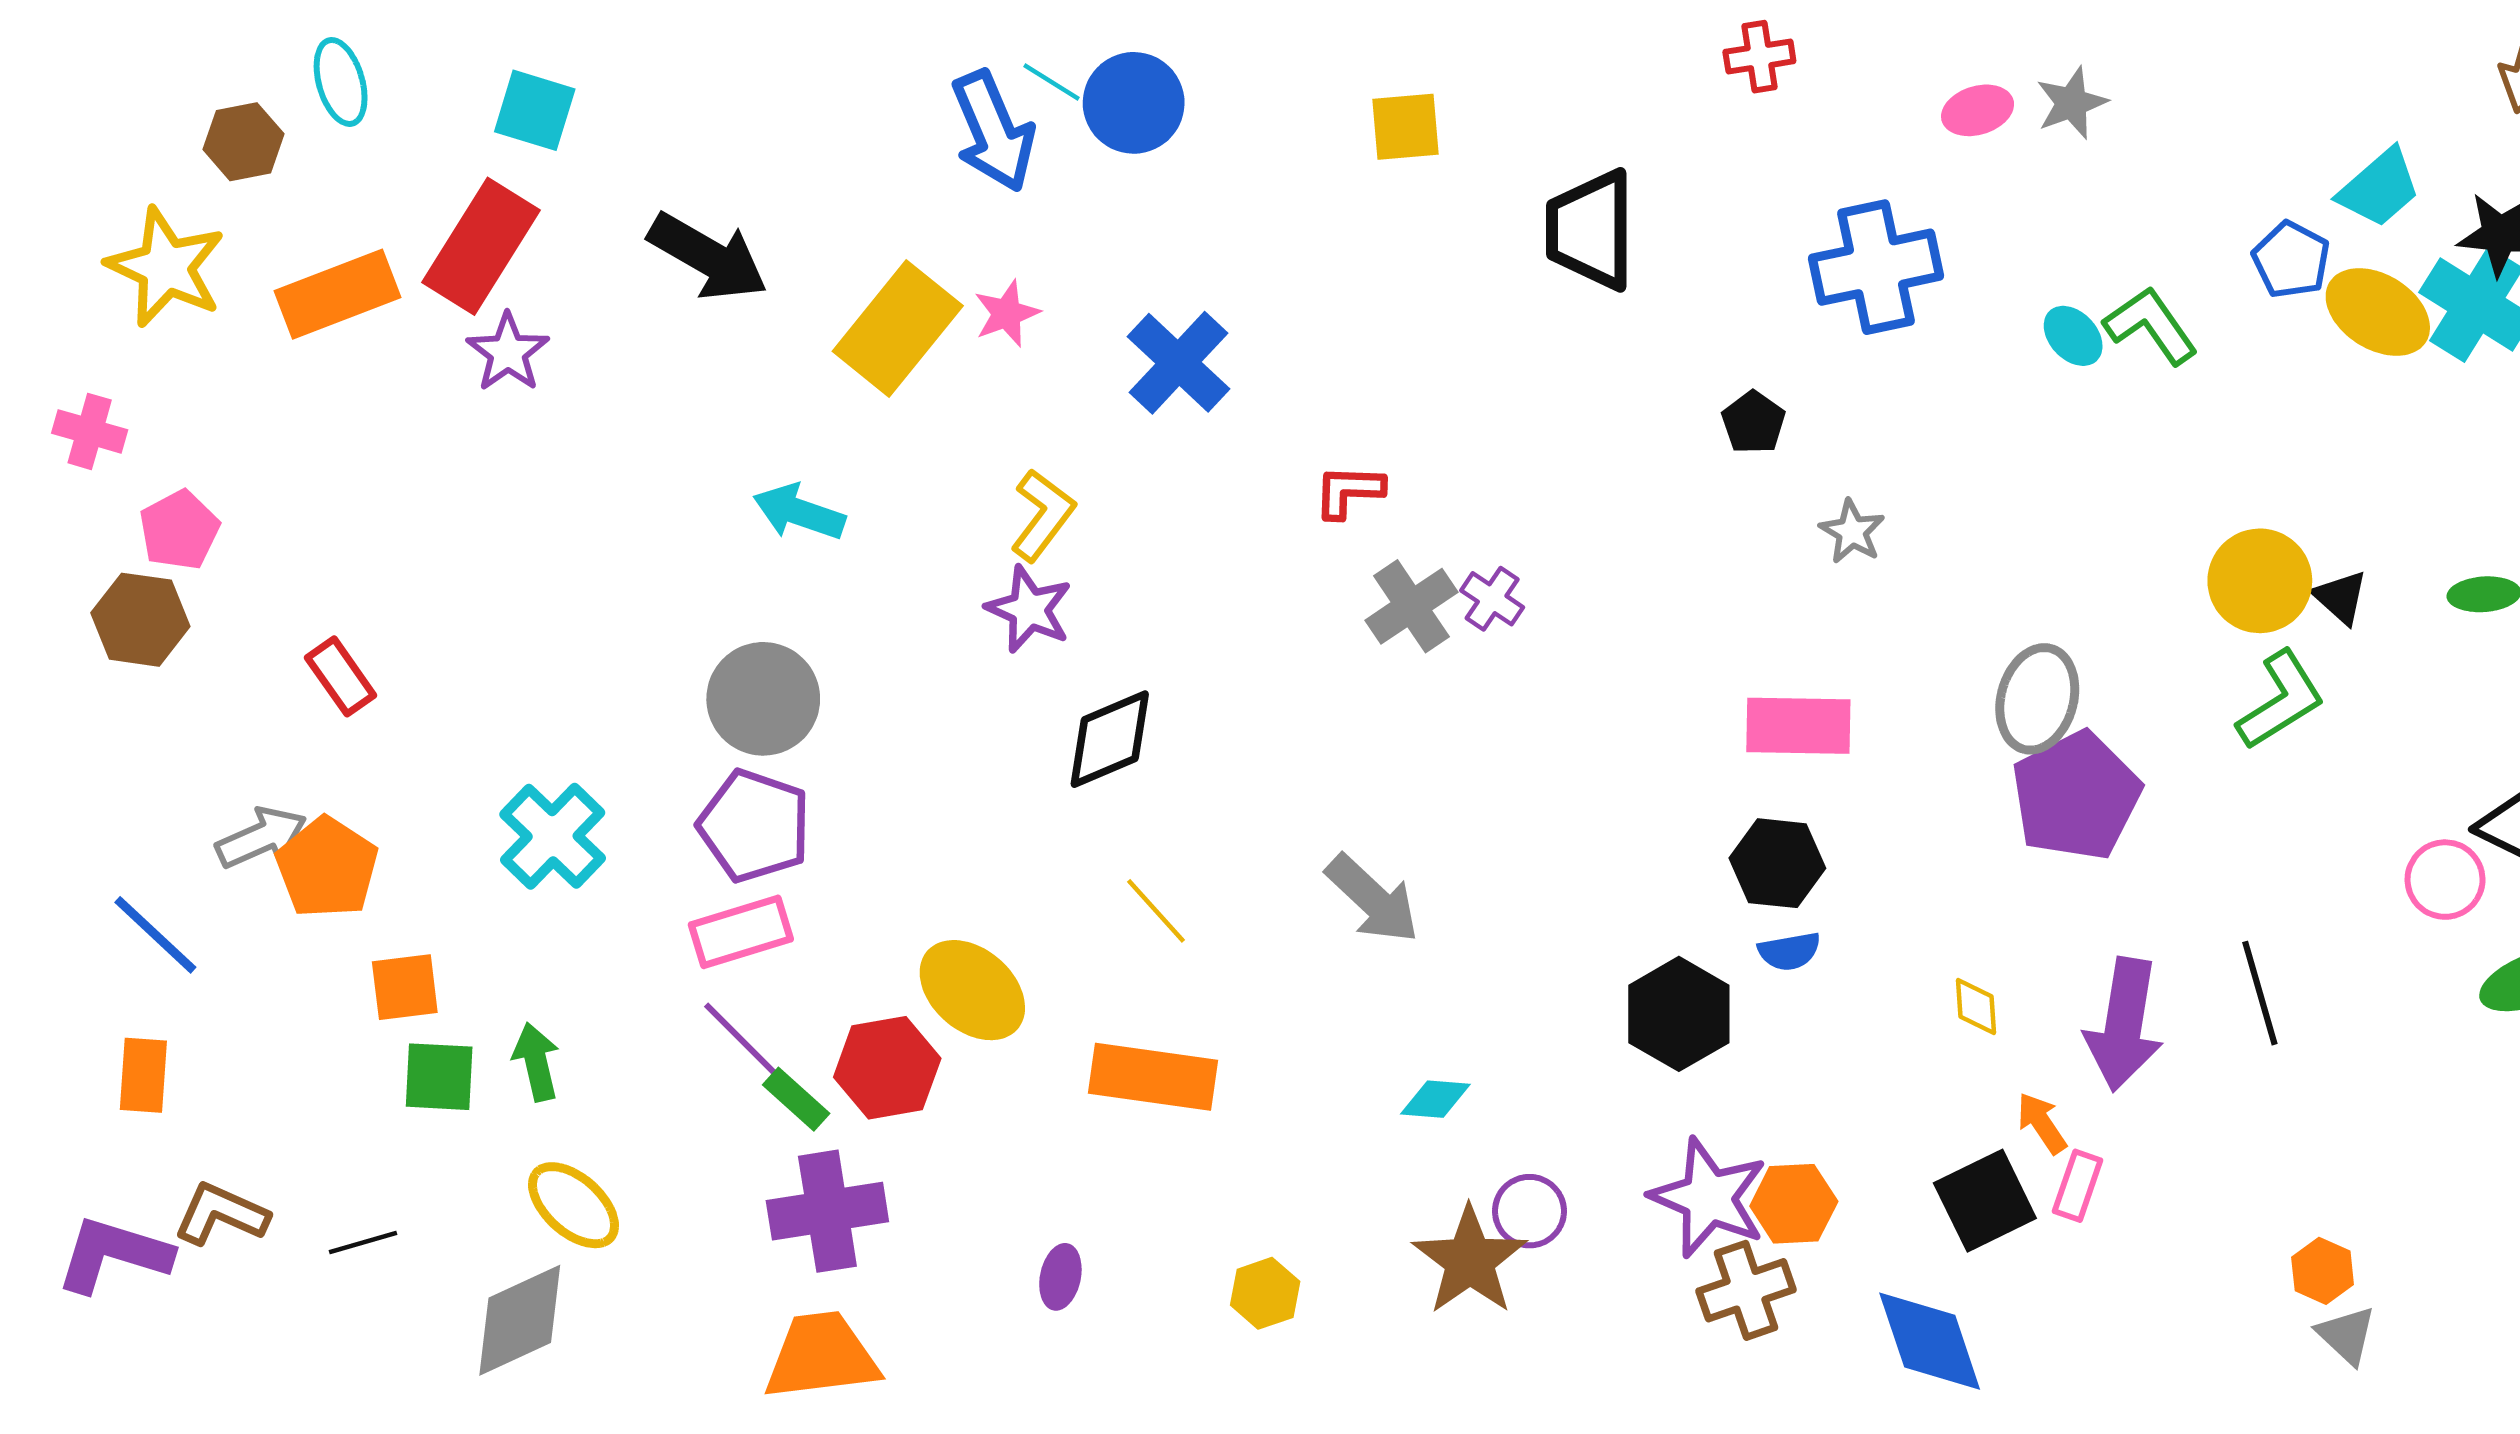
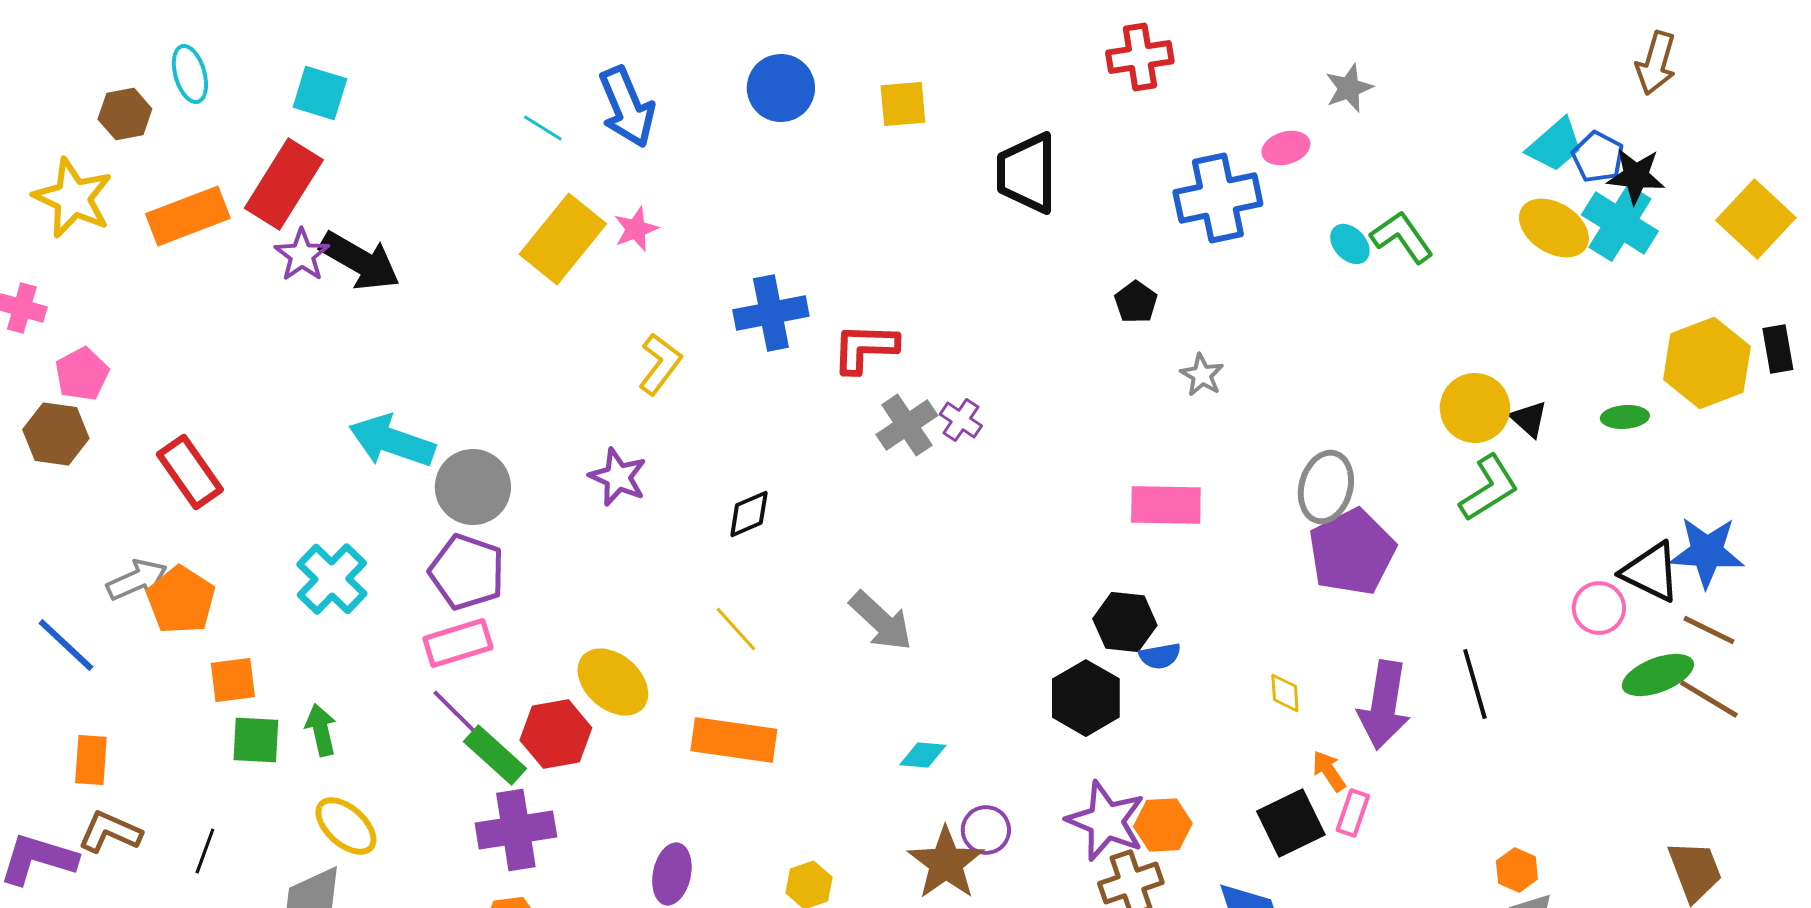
red cross: (1759, 57) -> (1140, 57), size x1.4
cyan line: (1051, 82) -> (543, 128), moved
blue circle: (1134, 103) -> (781, 88), moved
pink ellipse: (1978, 110) -> (1286, 148), moved
black arrow: (708, 257) -> (360, 261), moved
blue pentagon: (2291, 260) -> (1598, 157), moved
blue cross: (1178, 363) -> (771, 313), moved, turned 36
red L-shape: (1349, 491) -> (865, 348), size x1.4
cyan arrow: (799, 512) -> (392, 441), moved, size x1.4
purple star: (1029, 609) -> (618, 477), moved
red rectangle: (341, 676) -> (190, 472), size x1.4
black diamond: (1110, 739) -> (749, 514), moved, size x0.7
black hexagon: (1777, 863) -> (1125, 622), moved
orange rectangle: (143, 1075) -> (91, 760), moved
green rectangle: (796, 1099) -> (495, 755), size x1.4
black line: (363, 1243) -> (205, 851), turned -54
purple ellipse: (1060, 1277) -> (672, 874), size x1.4

